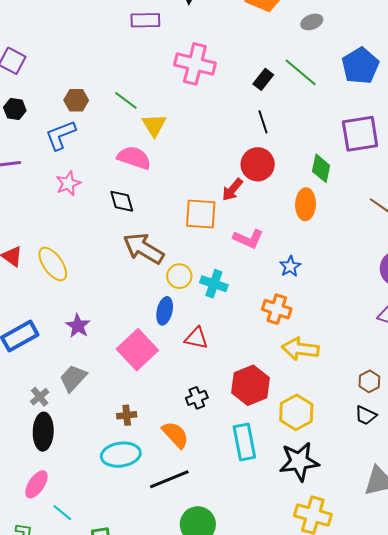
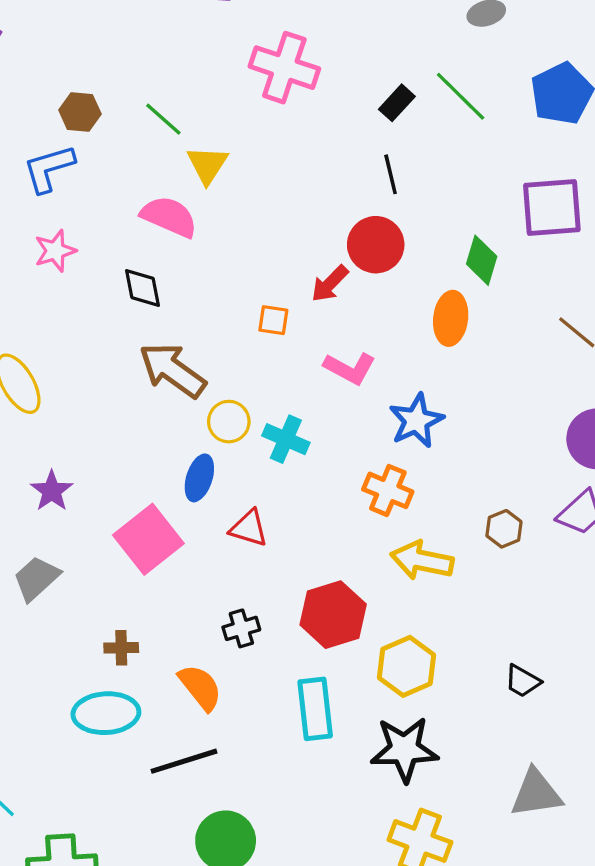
orange square: (201, 214) -> (273, 320), size x0.6
blue star: (290, 266) -> (416, 421), size x1.5
brown hexagon: (369, 381) -> (504, 529), moved

